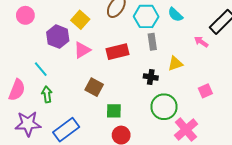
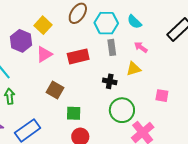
pink arrow: (201, 42) -> (141, 47), moved
pink square: (205, 91) -> (162, 96), turned 32

